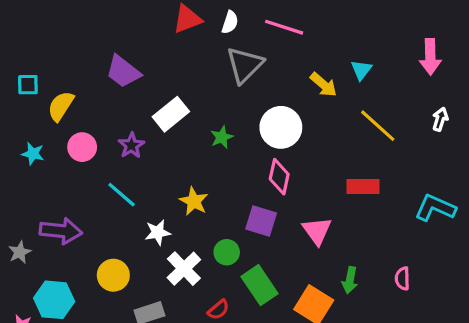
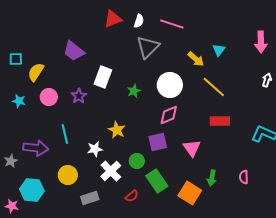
white rectangle: (171, 114) -> (103, 77), turned -30
yellow line: (378, 126) -> (214, 87), moved
pink diamond: (279, 177) -> (169, 115), turned 55
cyan line: (122, 195) -> (65, 134), moved, turned 36
purple square: (261, 221) -> (158, 142), turned -30

